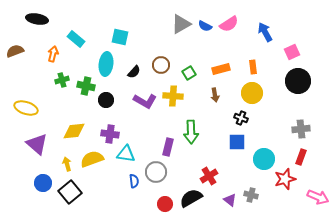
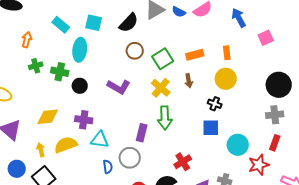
cyan rectangle: (76, 39) -> (61, 25), moved
black semicircle: (134, 72) -> (129, 23), moved, size x1.5
green square: (189, 73) -> (163, 59), size x1.5
black circle: (298, 81) -> (279, 85), moved
yellow cross: (173, 96) -> (161, 88), moved, turned 36

